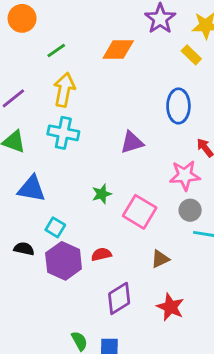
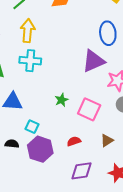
purple triangle: (132, 142) -> (93, 61), moved, size x1.4
red semicircle: (101, 254) -> (74, 141), moved
purple diamond: (119, 298) -> (82, 171), turned 30

